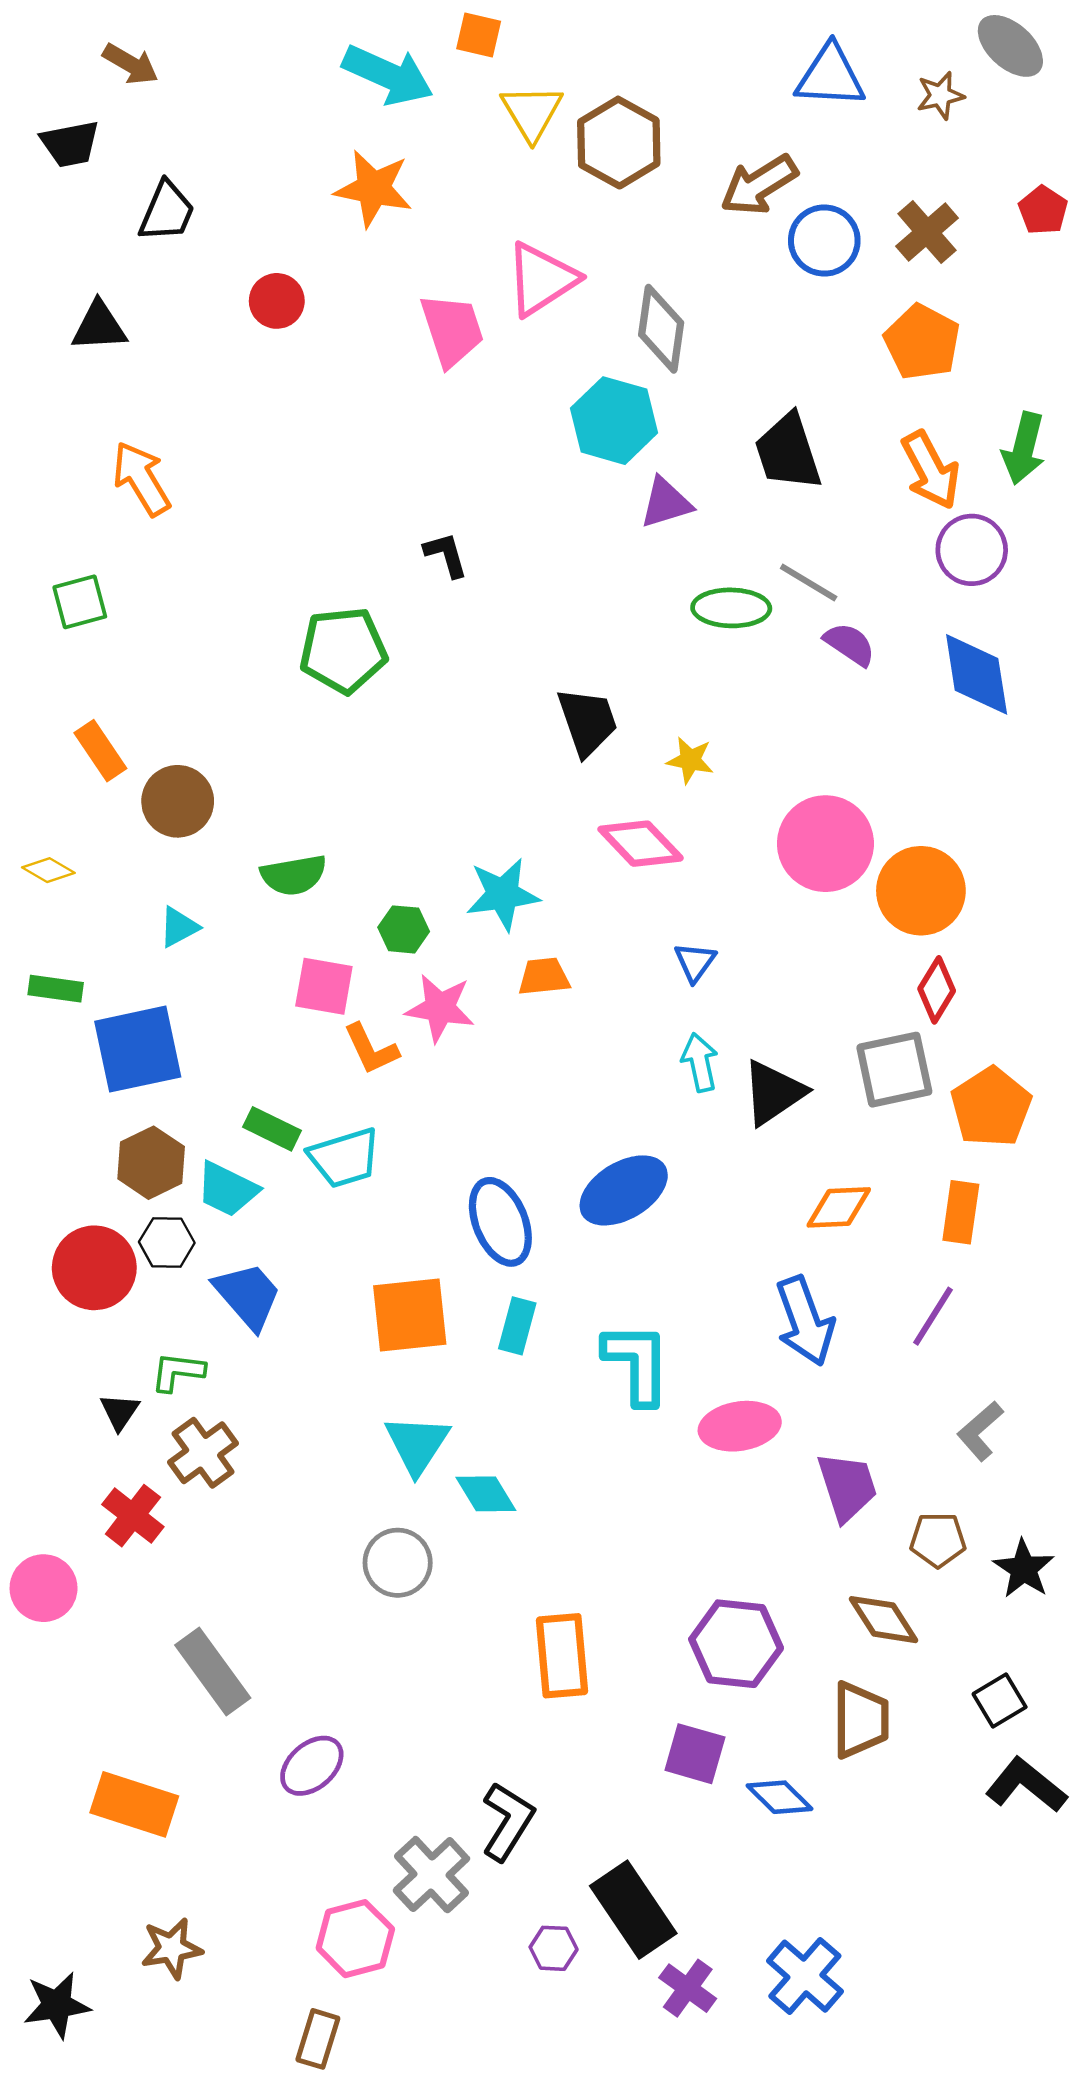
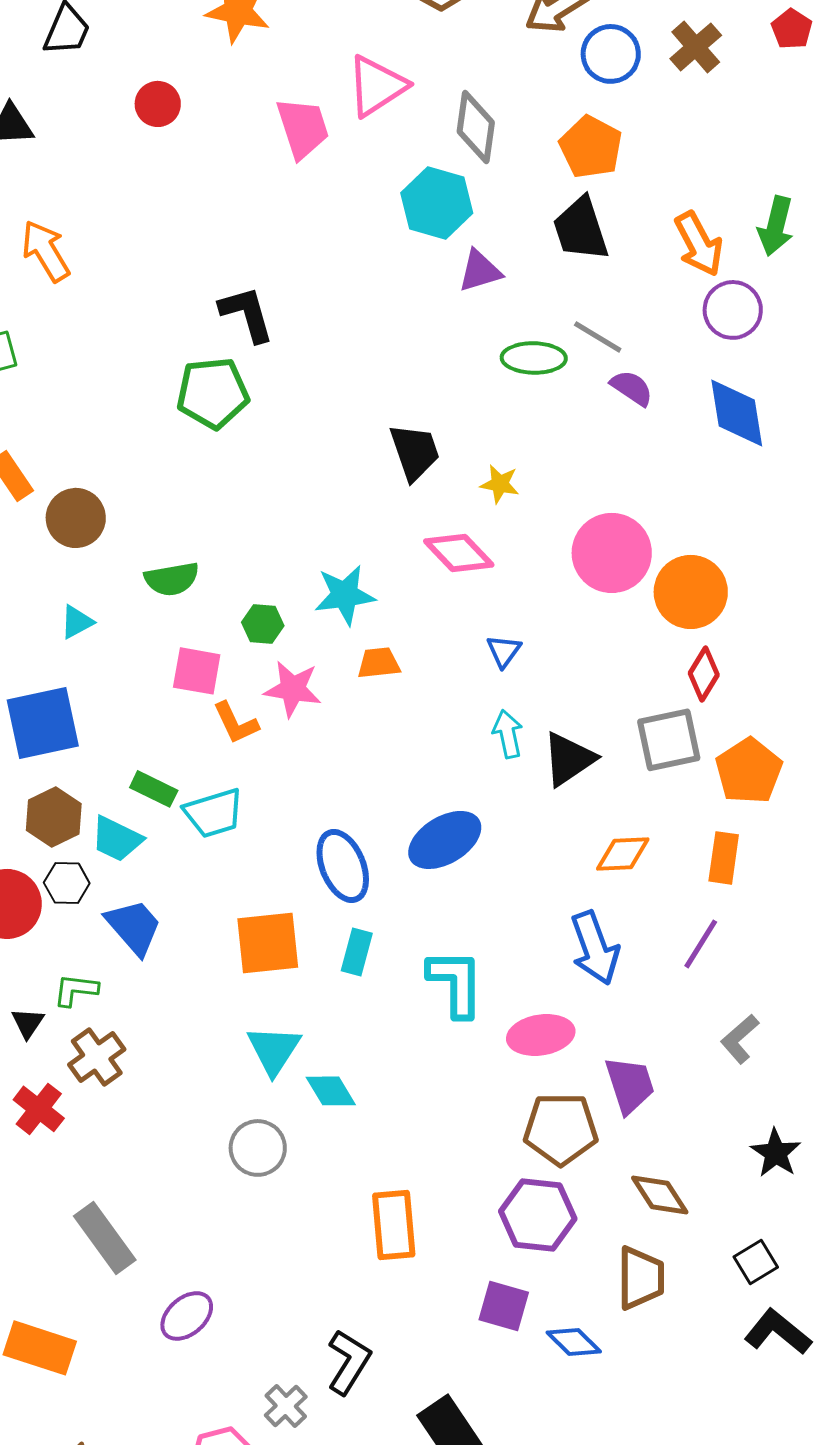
orange pentagon: (922, 342) -> (591, 147), moved
black L-shape: (446, 555) -> (247, 314), moved, size x1.5
brown pentagon: (938, 1540) -> (561, 1129), moved, size x1.6
gray cross: (431, 1875) -> (286, 1406), size x0.7

